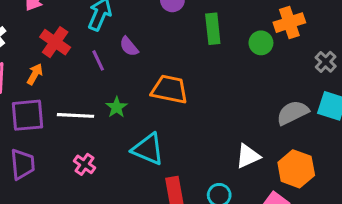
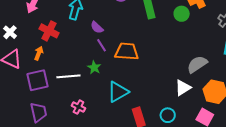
purple line: (98, 60) -> (101, 45), moved
gray semicircle: (293, 113) -> (197, 64), moved
cyan triangle: (148, 149) -> (118, 92), turned -45

